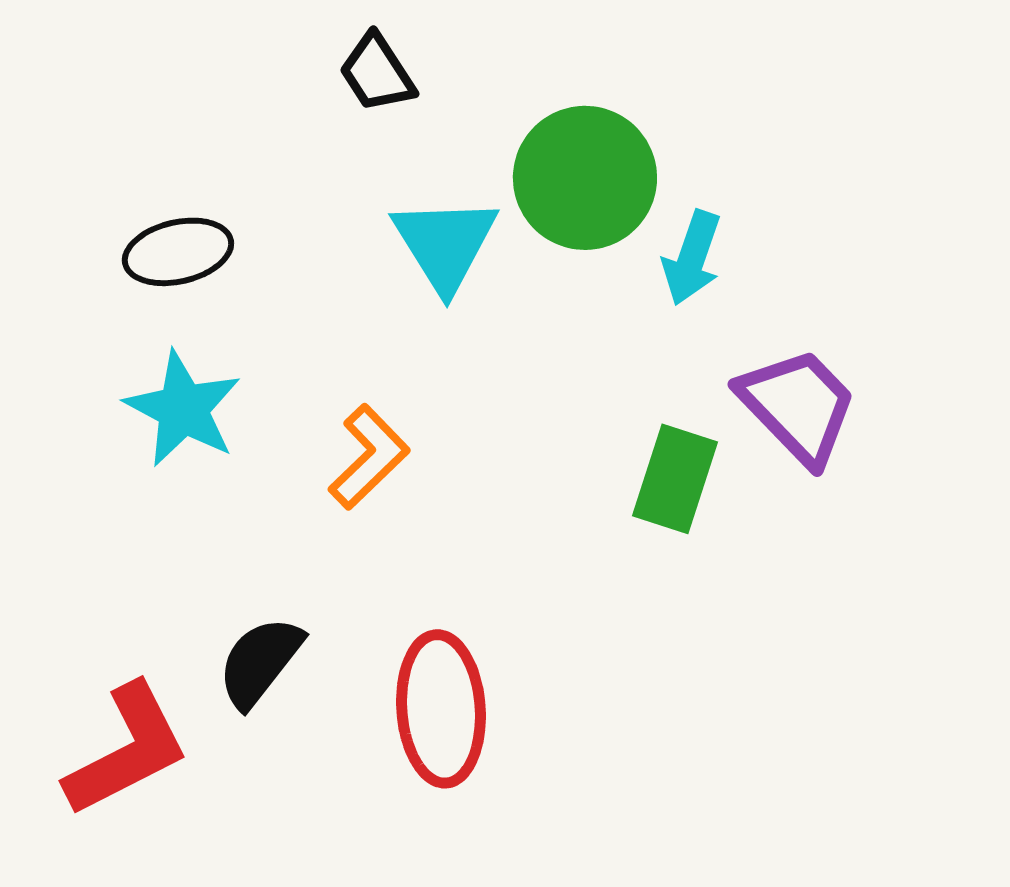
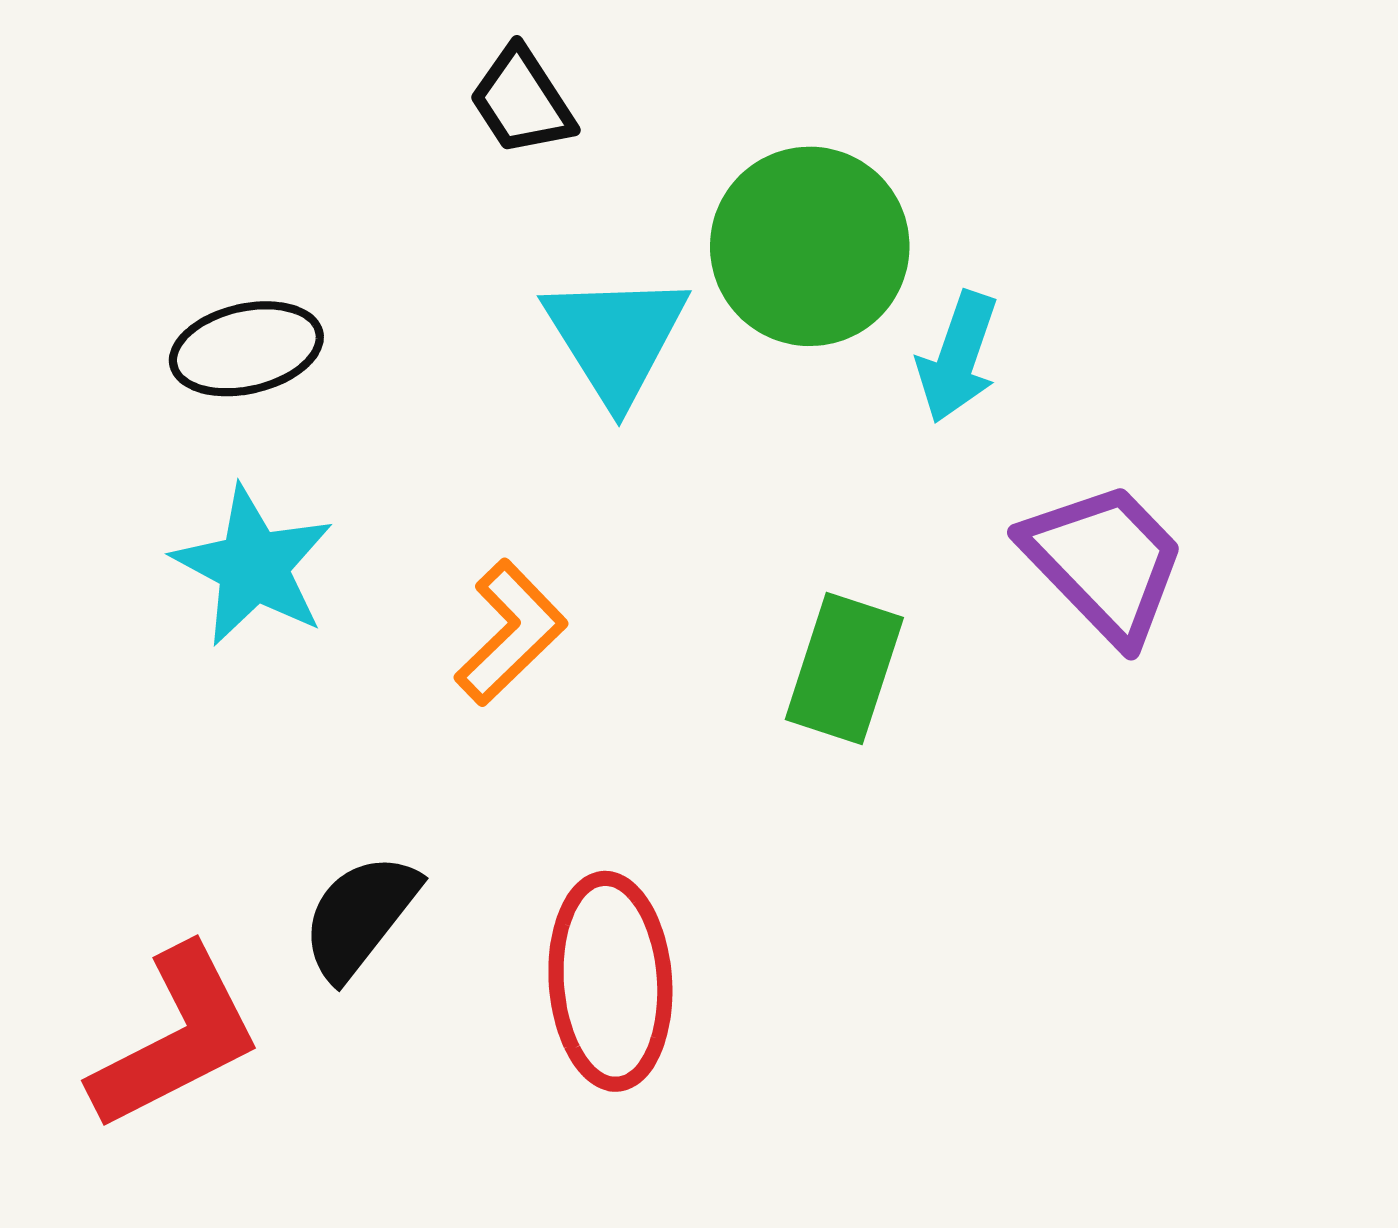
green rectangle: (675, 479) -> (844, 669), moved

